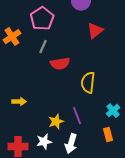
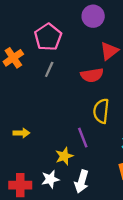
red semicircle: (60, 64) -> (92, 75), moved
purple line: (77, 116) -> (83, 138), moved

